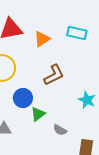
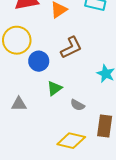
blue circle: (23, 98) -> (39, 61), moved

